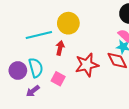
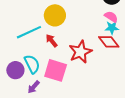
red arrow: (60, 48) -> (52, 41), turned -40
pink square: (58, 79) -> (56, 70), size x1.6

